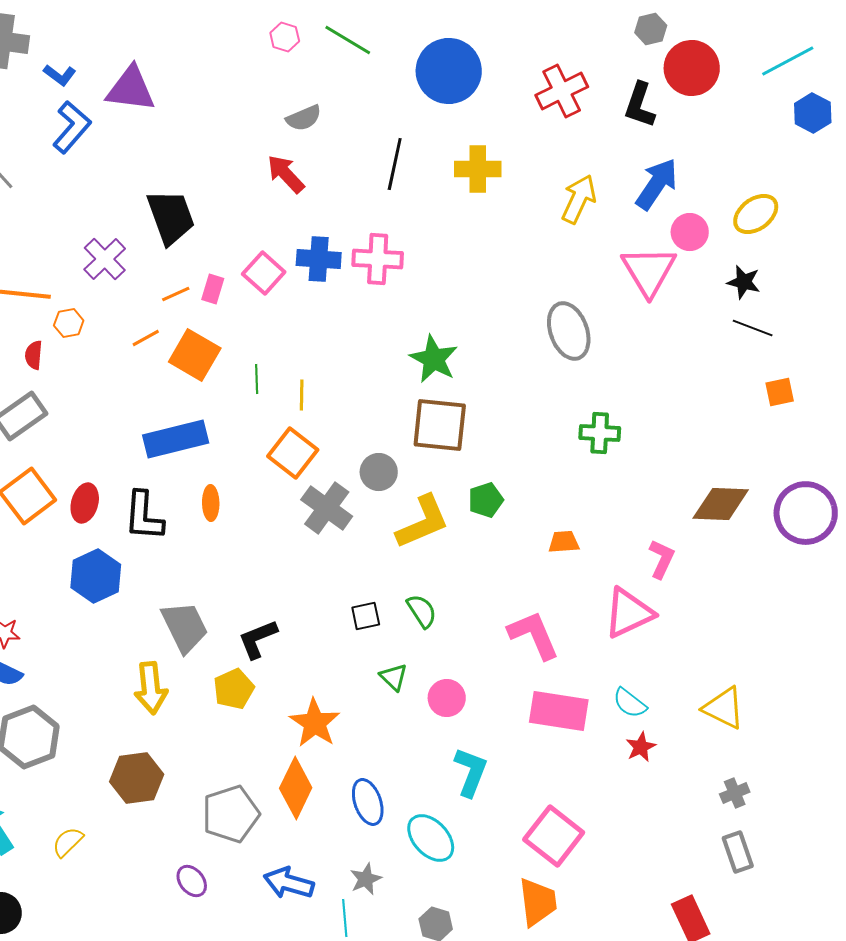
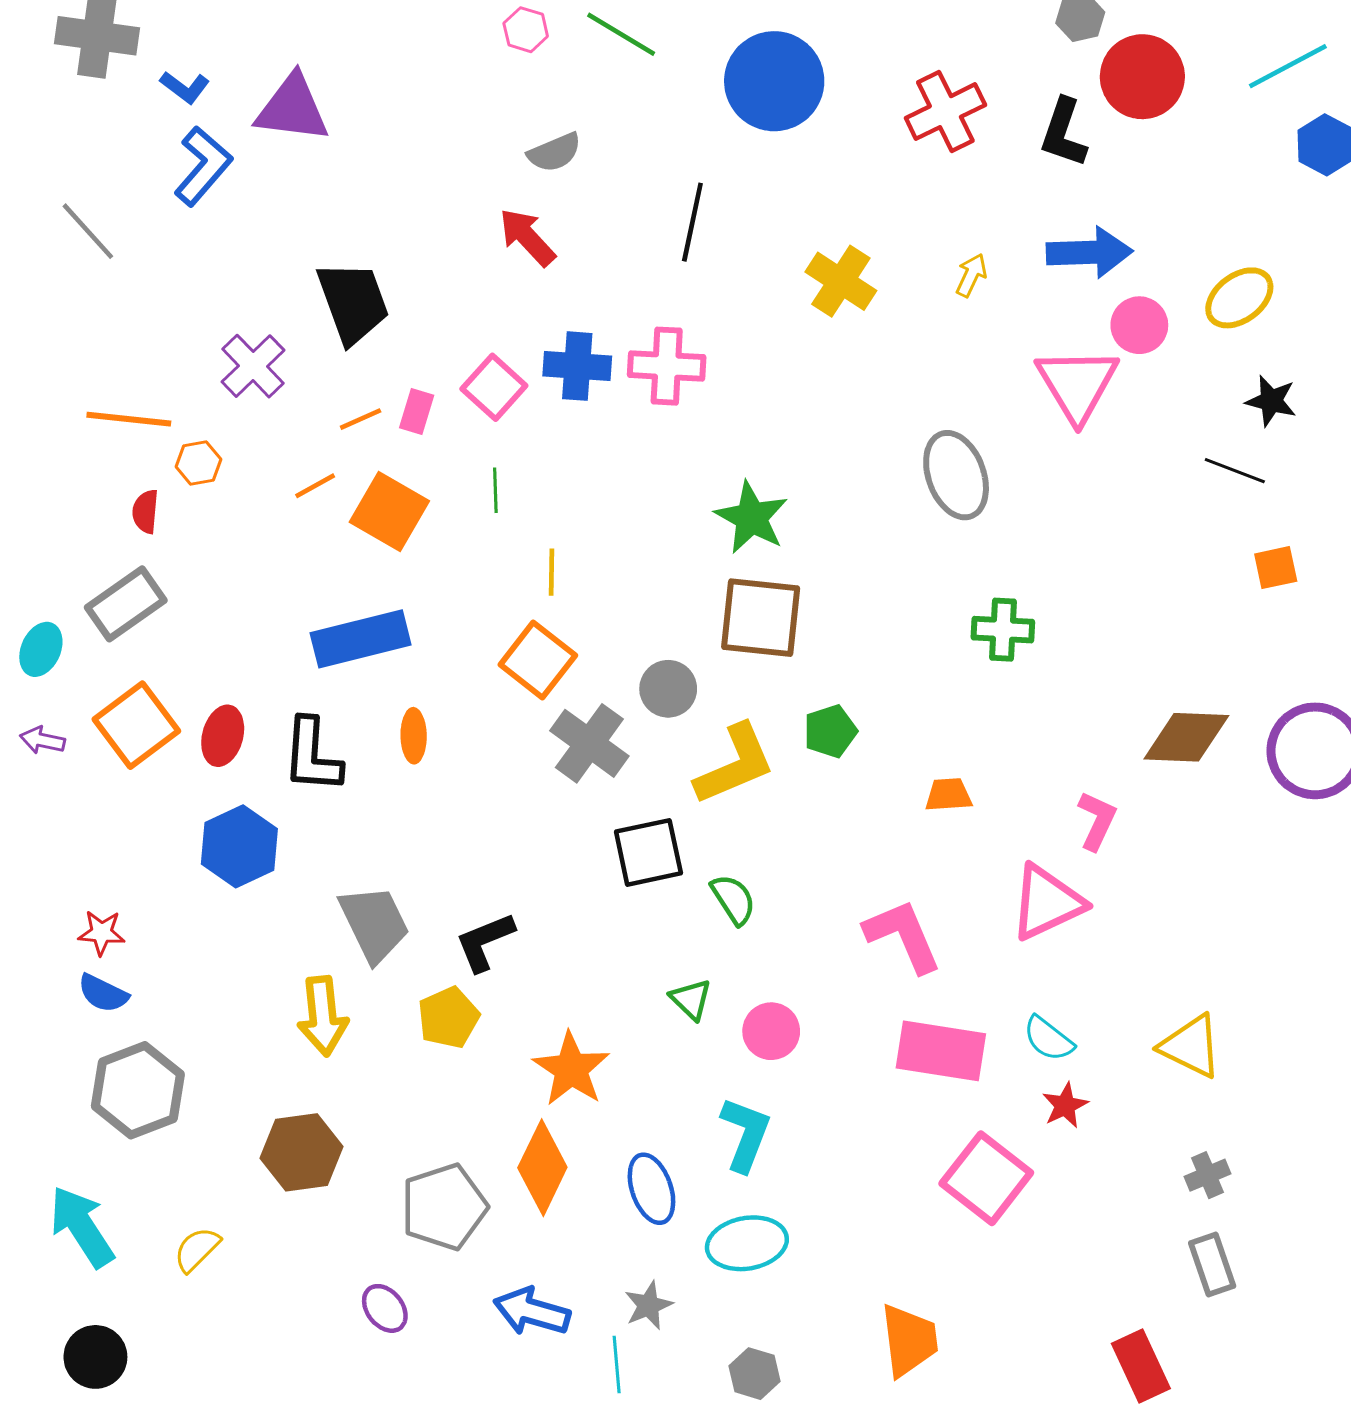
yellow cross: (478, 169) -> (841, 281), moved, turned 33
blue arrow: (657, 184) -> (1089, 252), turned 54
yellow arrow: (579, 199) -> (971, 275), size x0.6
black star: (744, 282) -> (1271, 401), moved
green line: (257, 379) -> (495, 490), moved
black square: (366, 616) -> (648, 852), moved, size x1.6
cyan L-shape: (471, 772) -> (745, 1134), moved
pink square: (554, 836) -> (986, 1178), moved
cyan ellipse: (431, 838) -> (747, 1243), turned -57

